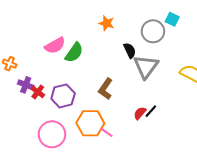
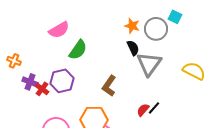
orange star: (106, 23) -> (132, 26), moved
pink semicircle: (55, 45) -> (59, 30), moved
purple hexagon: (63, 96) -> (62, 81), moved

